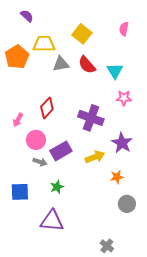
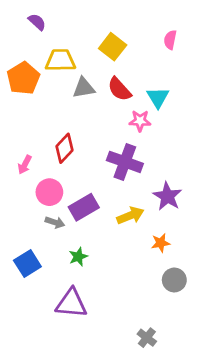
pink star: (124, 98) -> (140, 121), moved
blue square: (20, 192) -> (27, 264), turned -30

